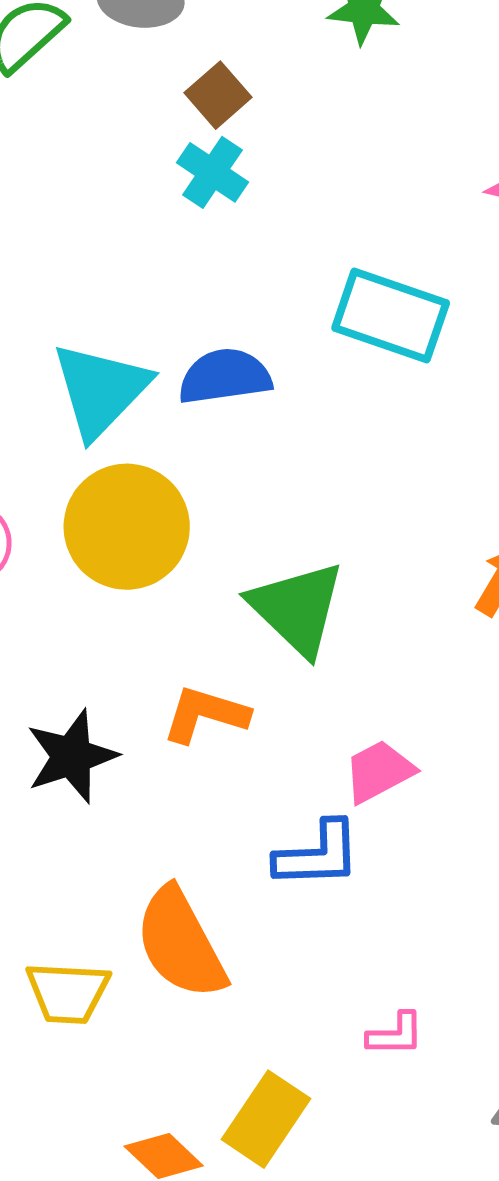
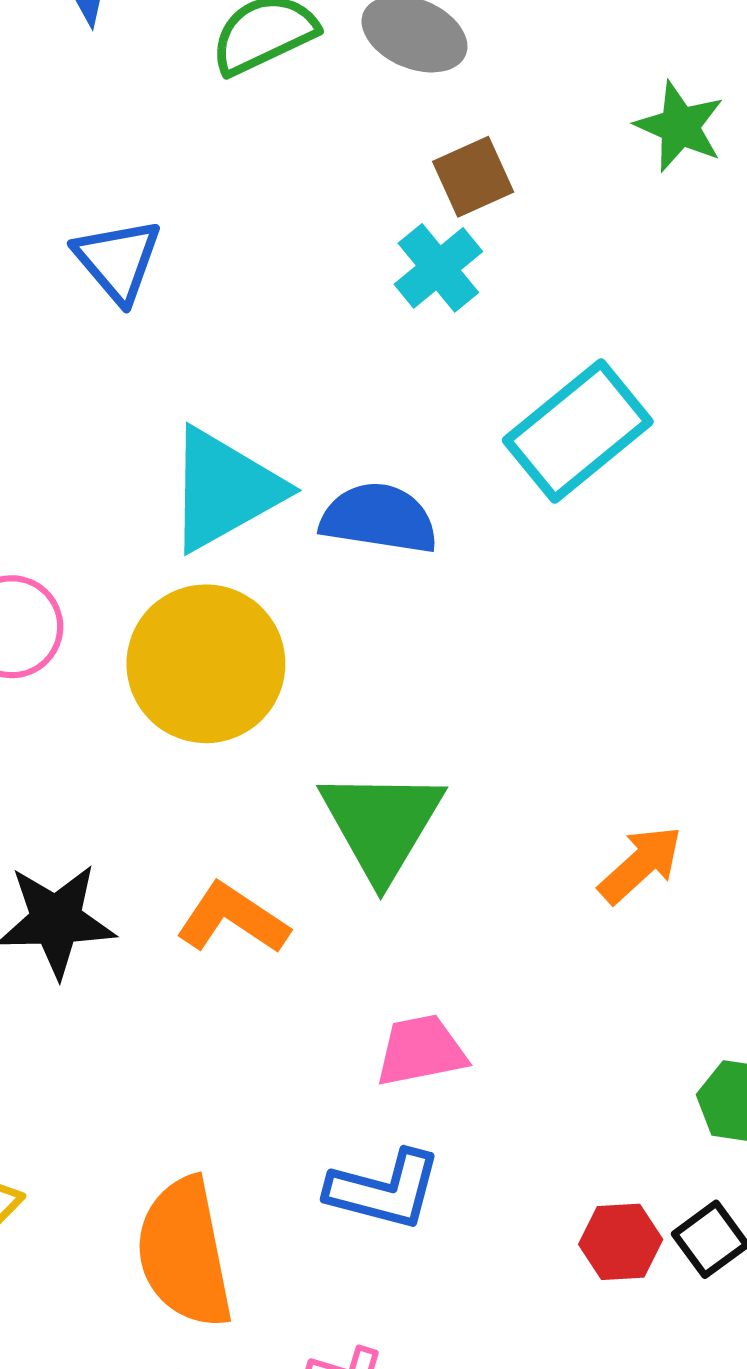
cyan rectangle: (391, 315) -> (578, 431), moved, turned -75
blue L-shape: (318, 855) -> (384, 1190), moved
orange semicircle: (181, 943) -> (184, 1253), moved

